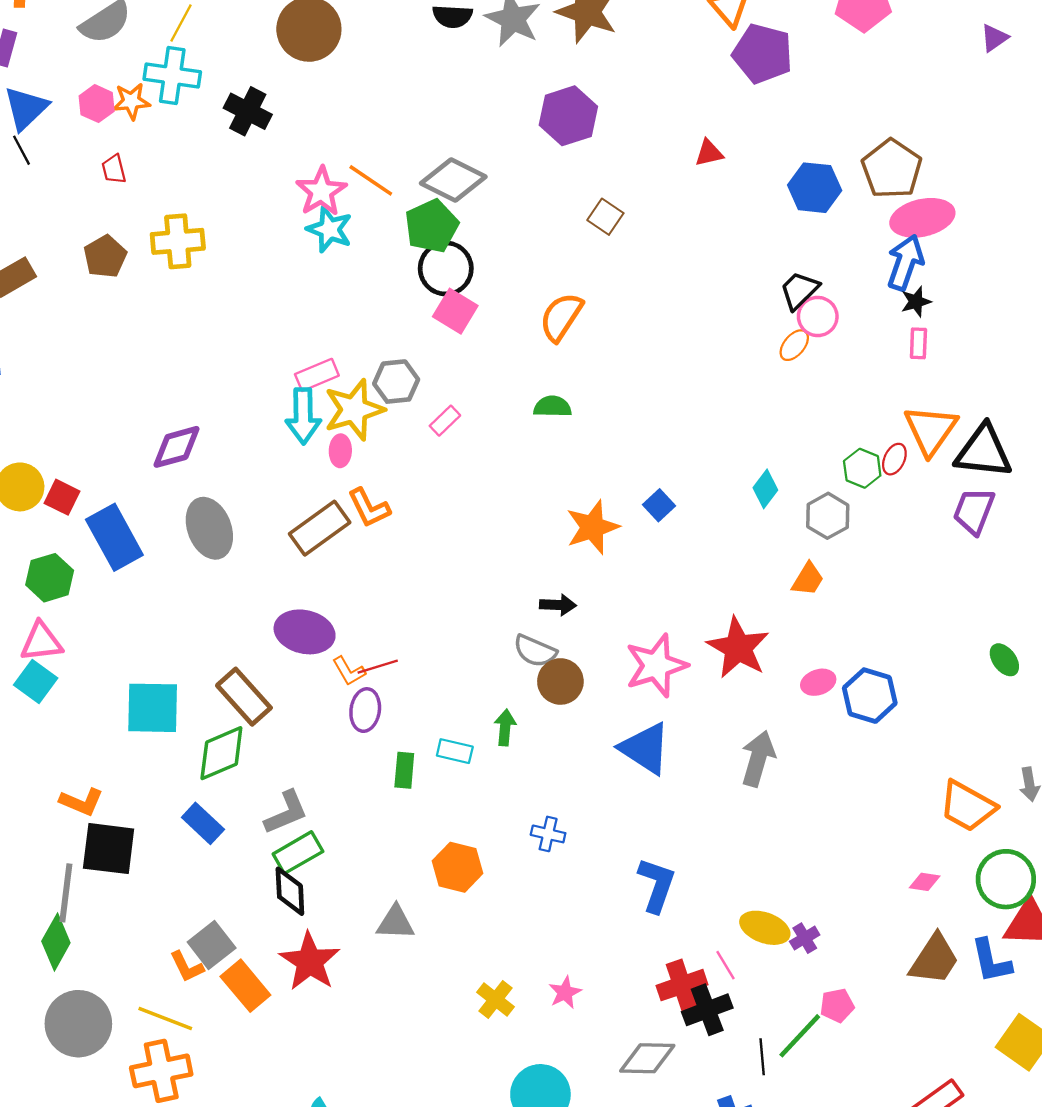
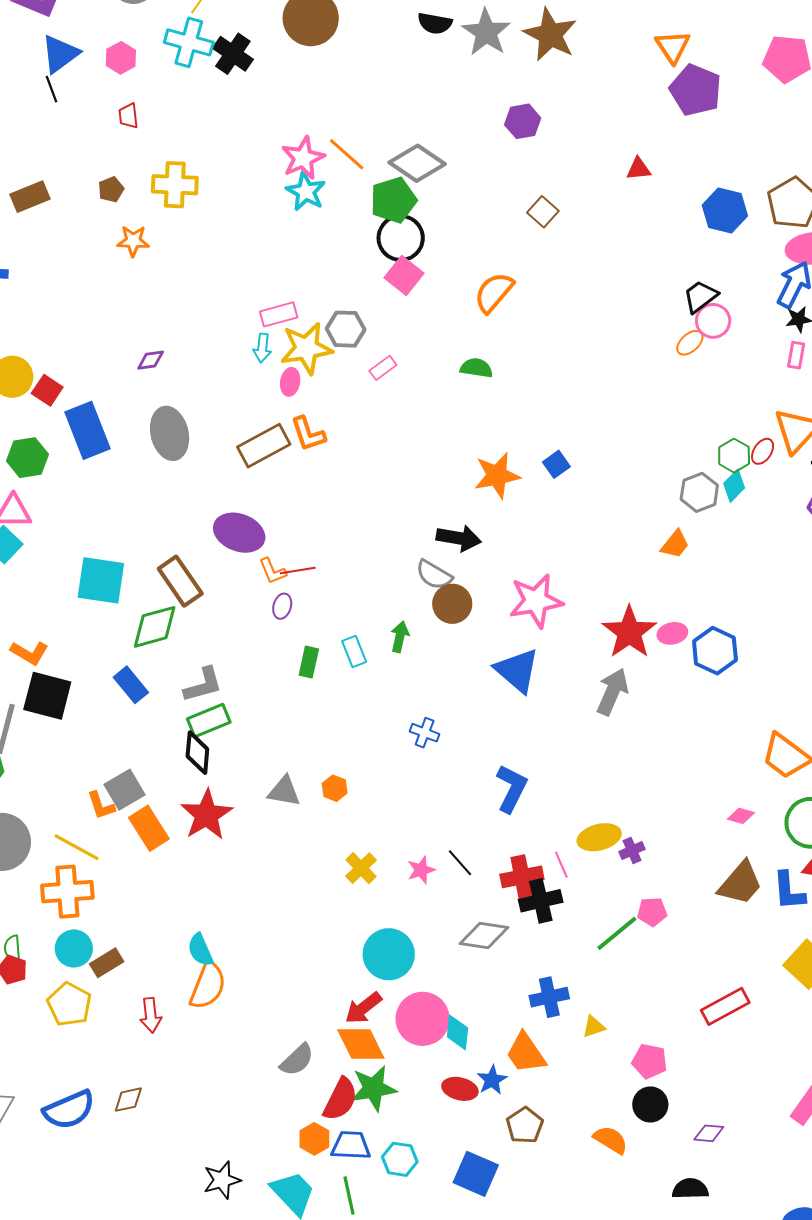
orange star: (131, 101) -> (133, 241), moved
black cross: (248, 111) -> (233, 54), moved
purple hexagon: (568, 116) -> (523, 121), size x0.7
brown pentagon: (105, 257) -> (111, 189), size x0.7
cyan arrow: (303, 416) -> (262, 348), size x0.6
purple diamond: (176, 447) -> (151, 360), size x0.6
cyan diamond: (765, 489) -> (734, 486), moved
black arrow: (558, 605) -> (459, 538), size x1.4
red star: (738, 648) -> (629, 632), moved
purple ellipse: (365, 710) -> (282, 606), size x0.7
cyan rectangle: (455, 751) -> (354, 651), turned 48
orange hexagon: (457, 867) -> (335, 788), moved, size x0.6
yellow ellipse: (765, 928) -> (599, 837), turned -42
black line: (762, 1057) -> (460, 863), moved, turned -44

